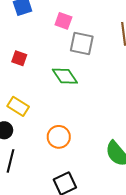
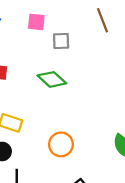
gray square: (82, 43) -> (61, 41), size x0.7

